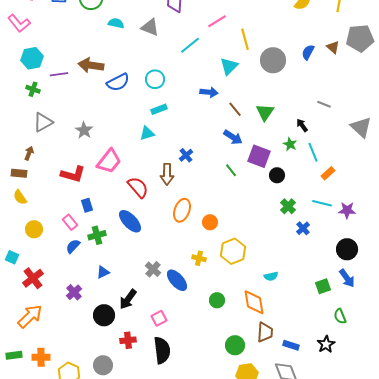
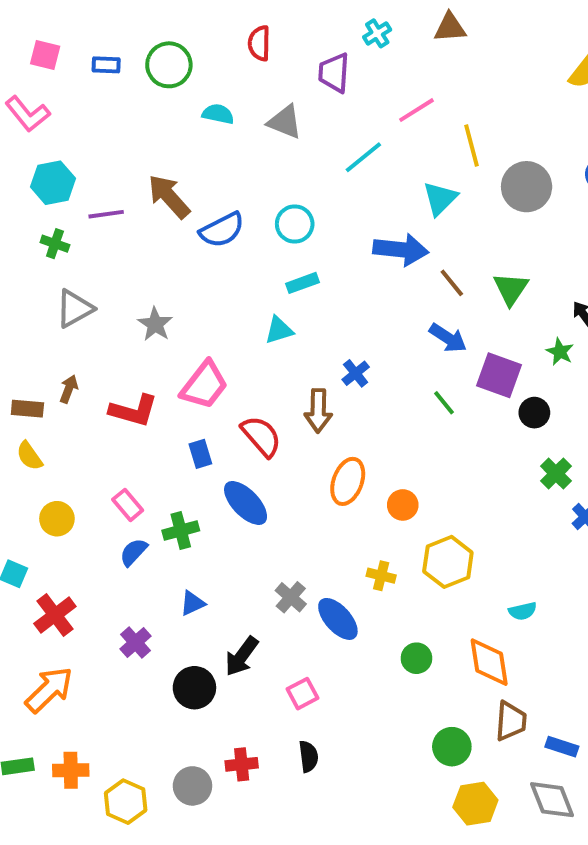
brown arrow: (91, 65) -> (169, 196), turned 40
blue arrow: (209, 92) -> (401, 250), size x1.5
brown arrow: (29, 153) -> (69, 389), moved
blue rectangle: (87, 205) -> (200, 454), moved
red cross: (128, 340) -> (242, 764), moved
black semicircle: (162, 350) -> (308, 756), size x0.6

